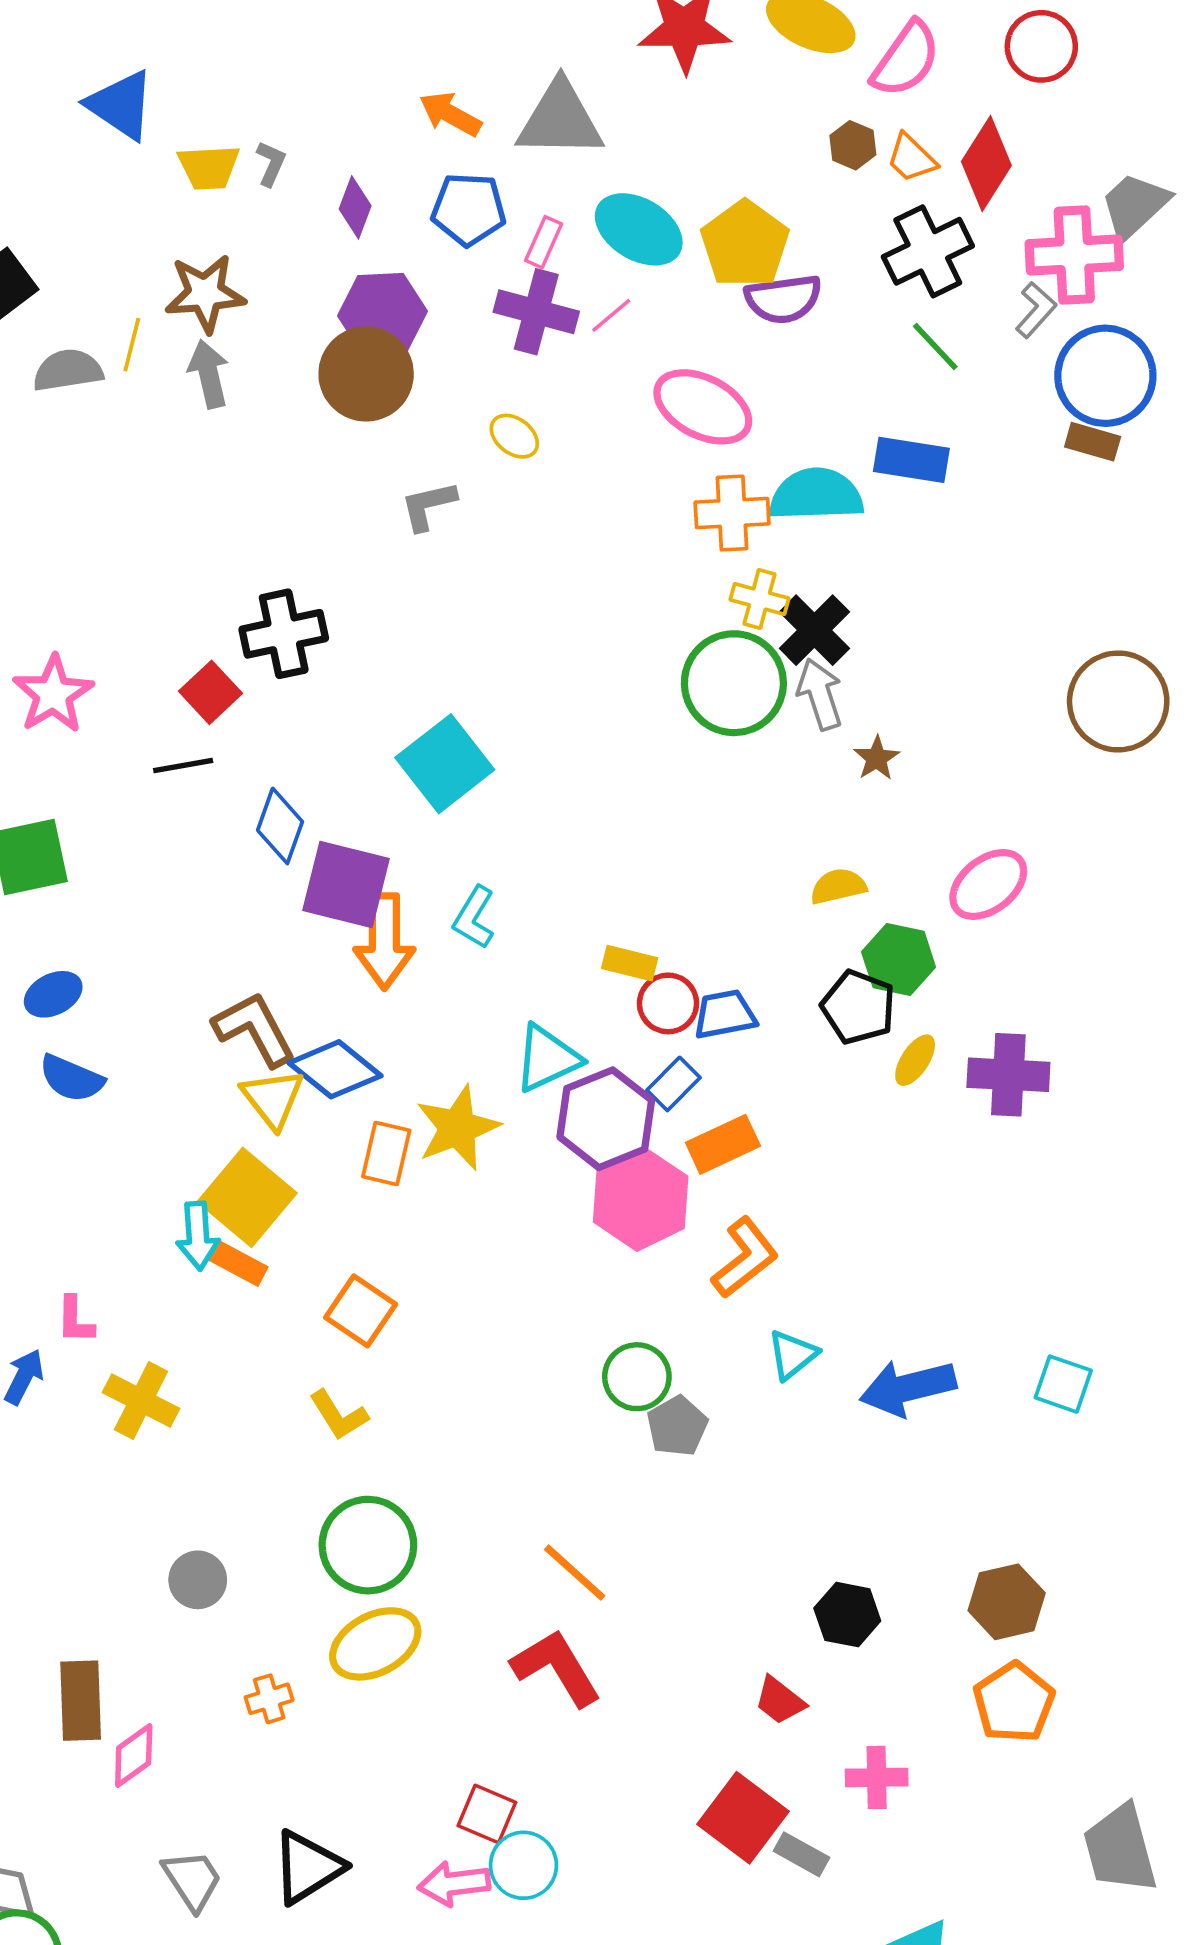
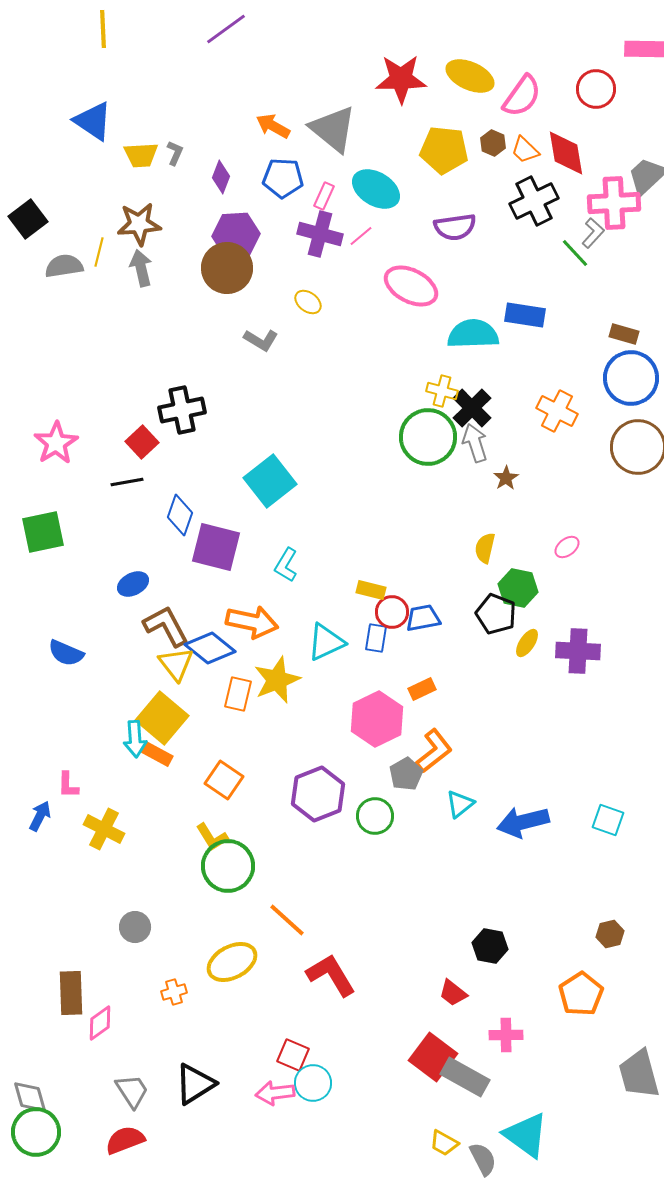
gray triangle: (560, 120) -> (333, 129), turned 38
red diamond: (986, 164) -> (566, 153), turned -42
yellow pentagon: (745, 244) -> (444, 150), moved, turned -30
green line: (935, 346) -> (575, 253), moved
blue circle: (1105, 376) -> (631, 378), moved
brown rectangle: (1093, 442) -> (624, 334), moved
gray L-shape: (428, 506) -> (261, 340), turned -136
orange cross: (732, 513) -> (557, 411), moved, turned 30
pink ellipse: (988, 884) -> (567, 547), size x0.6
yellow semicircle: (838, 886) -> (485, 548), turned -64
orange arrow: (384, 941) -> (252, 622), moved, turned -78
blue ellipse: (53, 994) -> (133, 584), moved
blue rectangle: (674, 1084) -> (376, 638), moved, turned -36
purple hexagon: (606, 1119) -> (318, 794), moved
orange rectangle: (723, 1144) -> (422, 689), size x0.7
gray pentagon: (677, 1426) -> (406, 774), moved
green circle: (368, 1545) -> (228, 866), moved
orange line: (575, 1573) -> (287, 920), moved
brown hexagon: (1007, 1602) -> (610, 934), moved, size x0.7
gray rectangle: (802, 1854) -> (465, 1077), size x1.6

